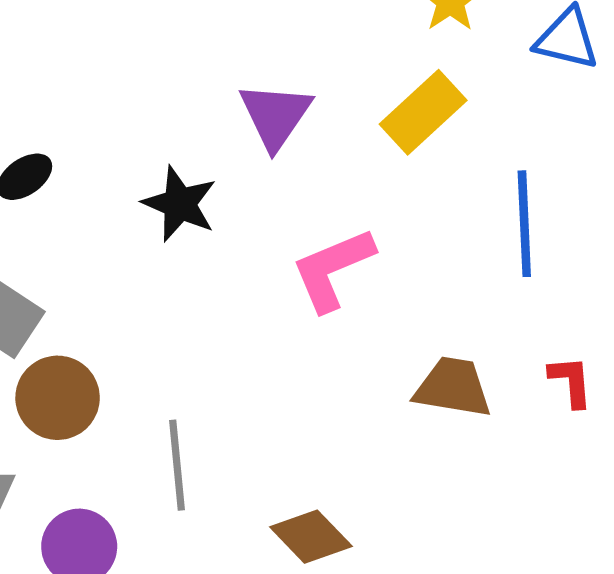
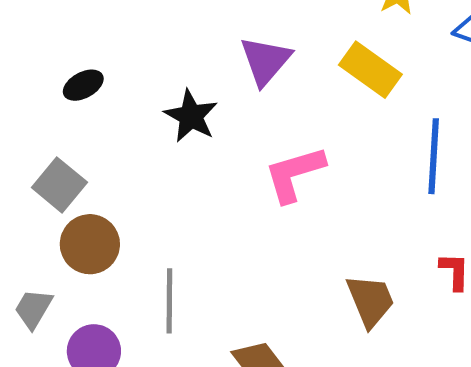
yellow rectangle: (423, 112) -> (370, 70), turned 72
brown trapezoid: (453, 387) -> (370, 301), moved, turned 52

